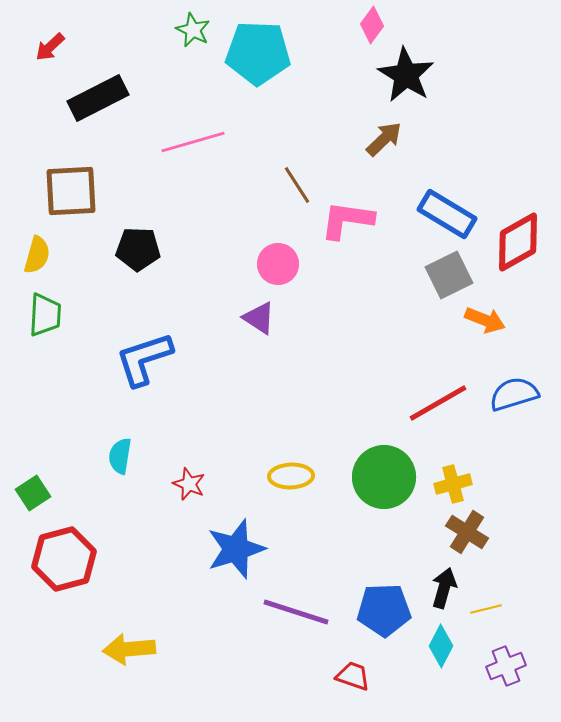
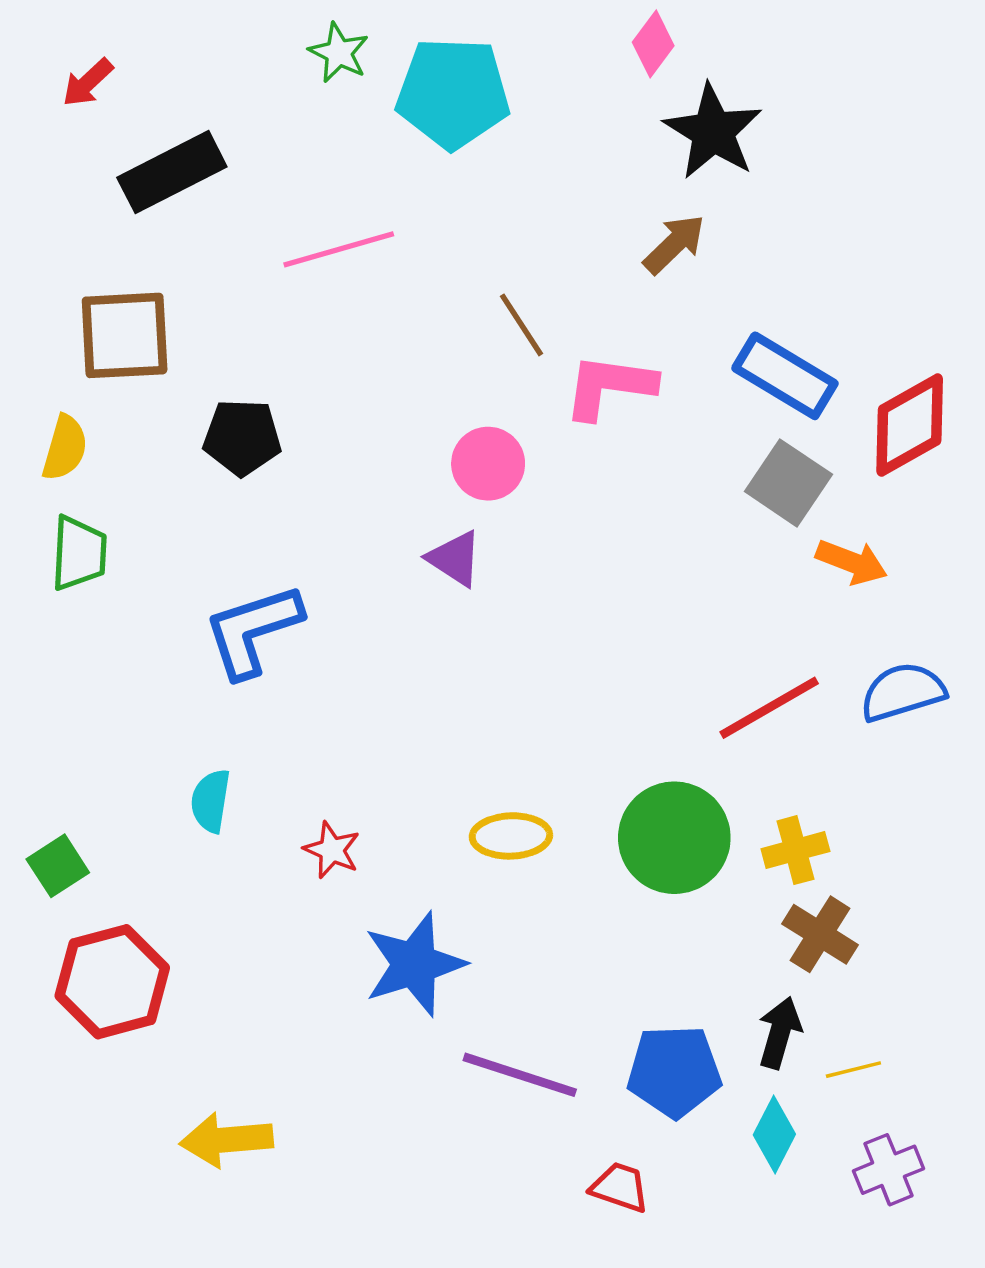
gray square: (449, 275) -> (788, 483), turned -30

